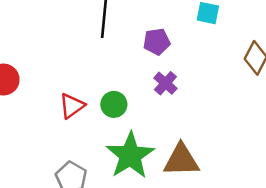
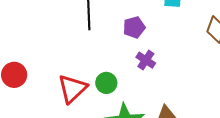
red triangle: (72, 106) -> (72, 89), size x1.4

